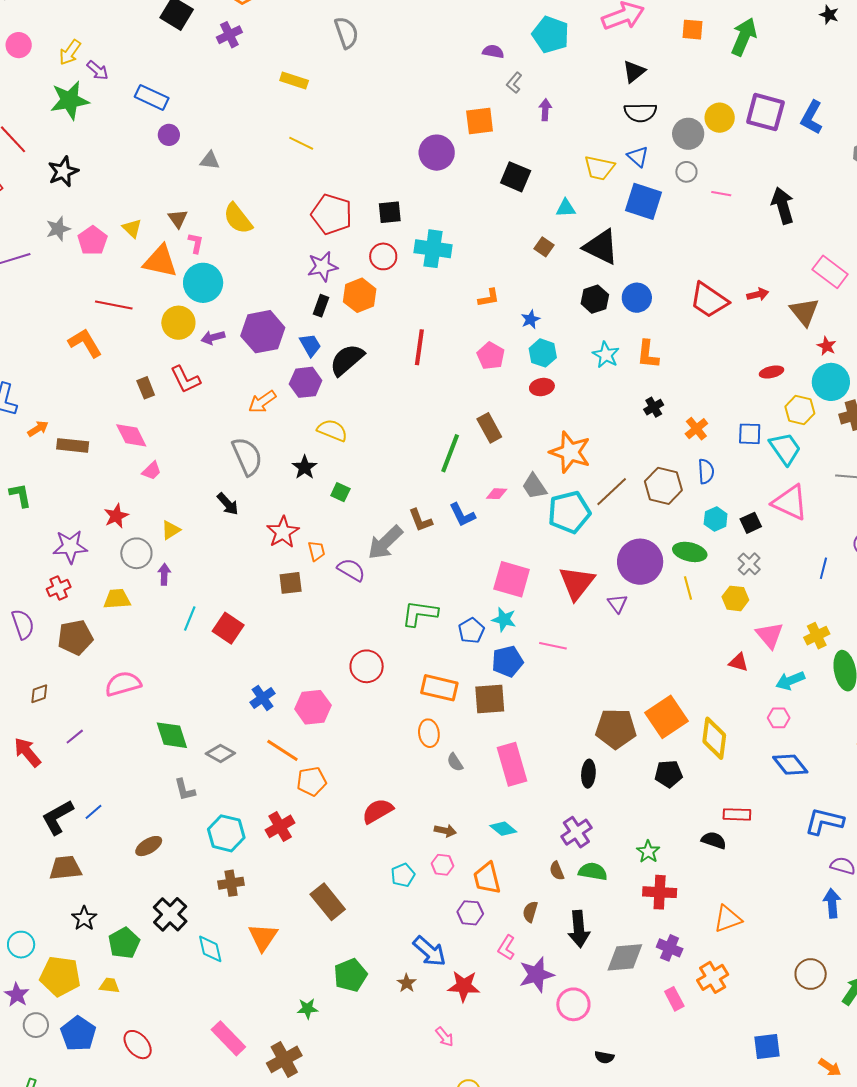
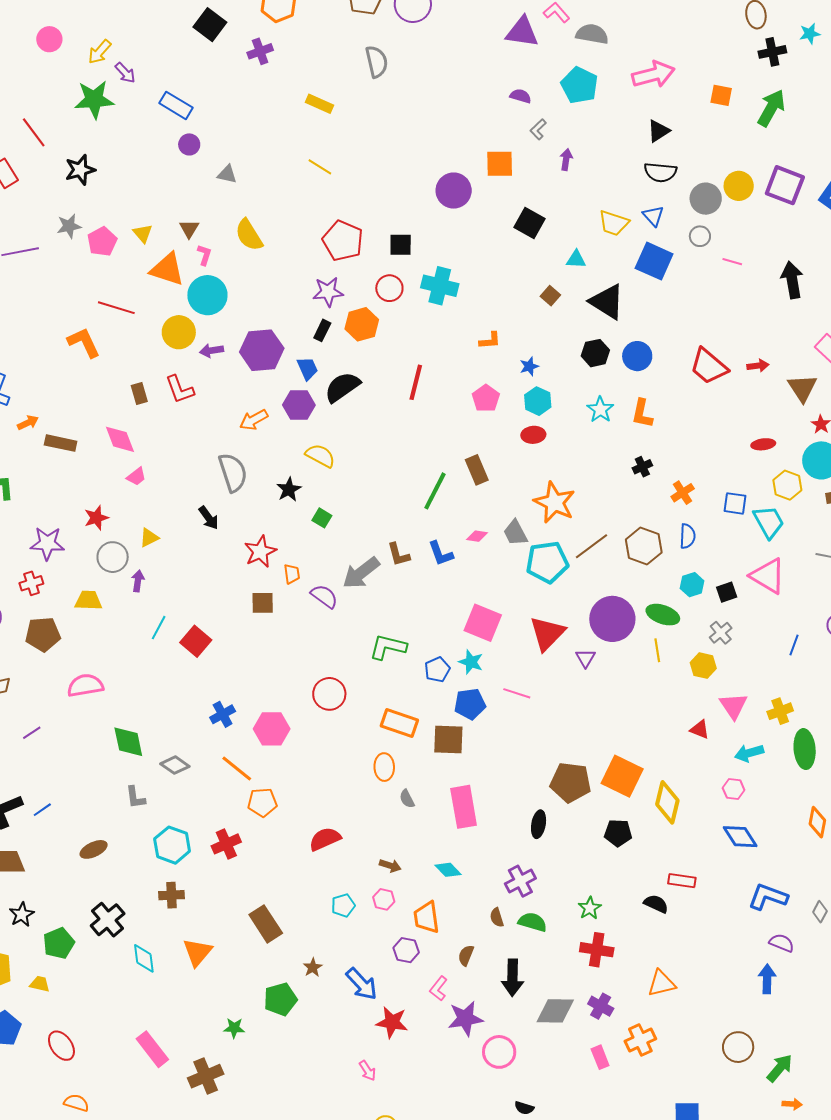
orange square: (666, 717) -> (622, 776), turned -36
brown star: (407, 983) -> (313, 967), moved

